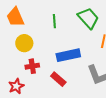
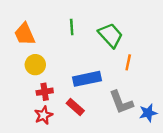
green line: (54, 21) -> (72, 27), moved
red star: (16, 86) -> (44, 115), moved

